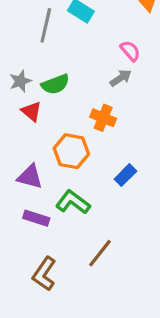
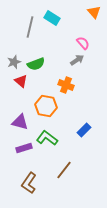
blue rectangle: (125, 175) -> (84, 130), moved
purple rectangle: (36, 218) -> (24, 148), turned -35

